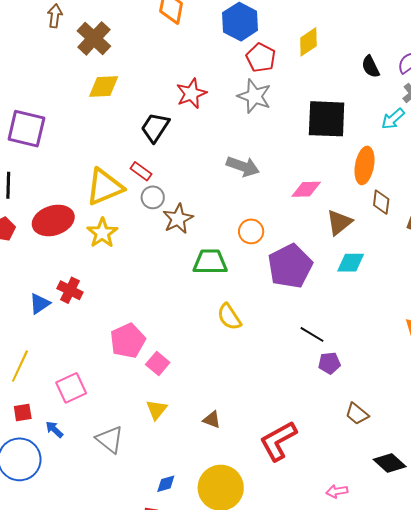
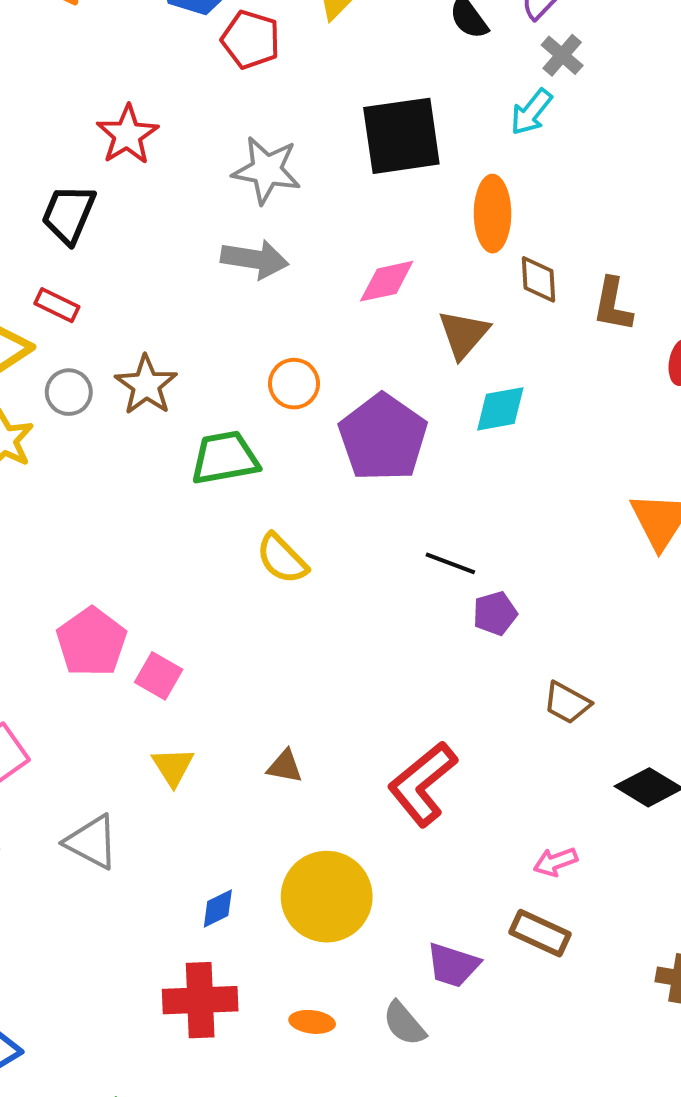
gray star: (254, 96) -> (267, 170), moved
gray circle: (153, 197) -> (69, 392), moved

